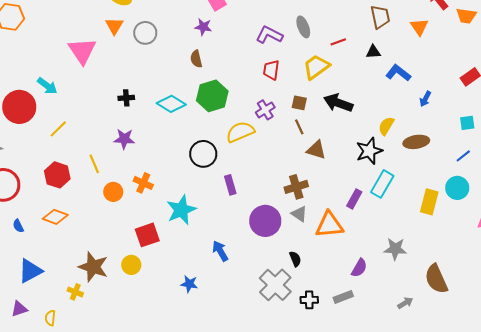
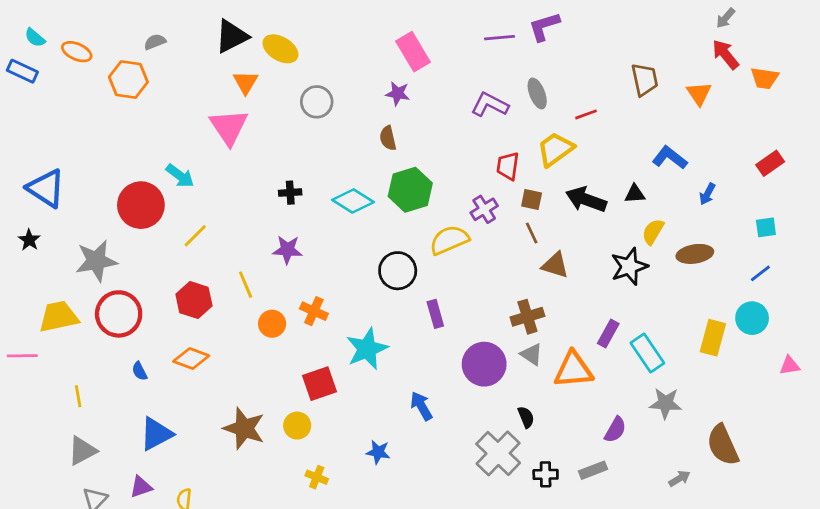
orange triangle: (114, 26) -> (246, 82), moved
black triangle: (373, 52) -> (635, 194), moved
red trapezoid: (271, 70) -> (508, 166), moved
cyan rectangle: (382, 184) -> (647, 353), moved, turned -64
yellow cross: (75, 292) -> (317, 477), moved

